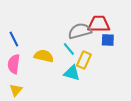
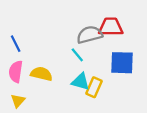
blue square: (108, 40) -> (122, 63), moved, size x1.6
yellow semicircle: (44, 56) -> (41, 74), moved
yellow rectangle: (84, 60) -> (94, 87), moved

